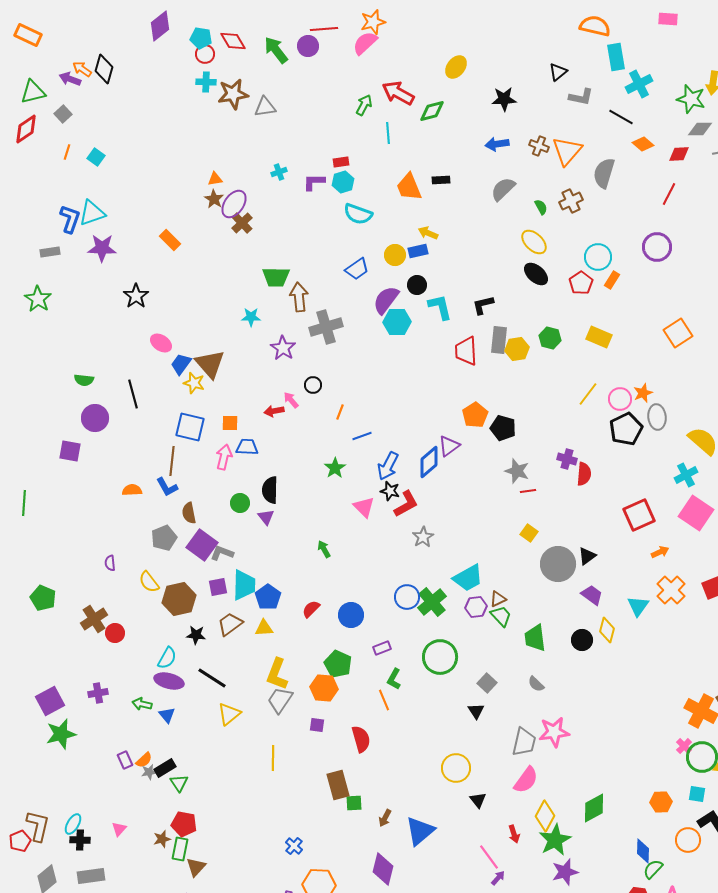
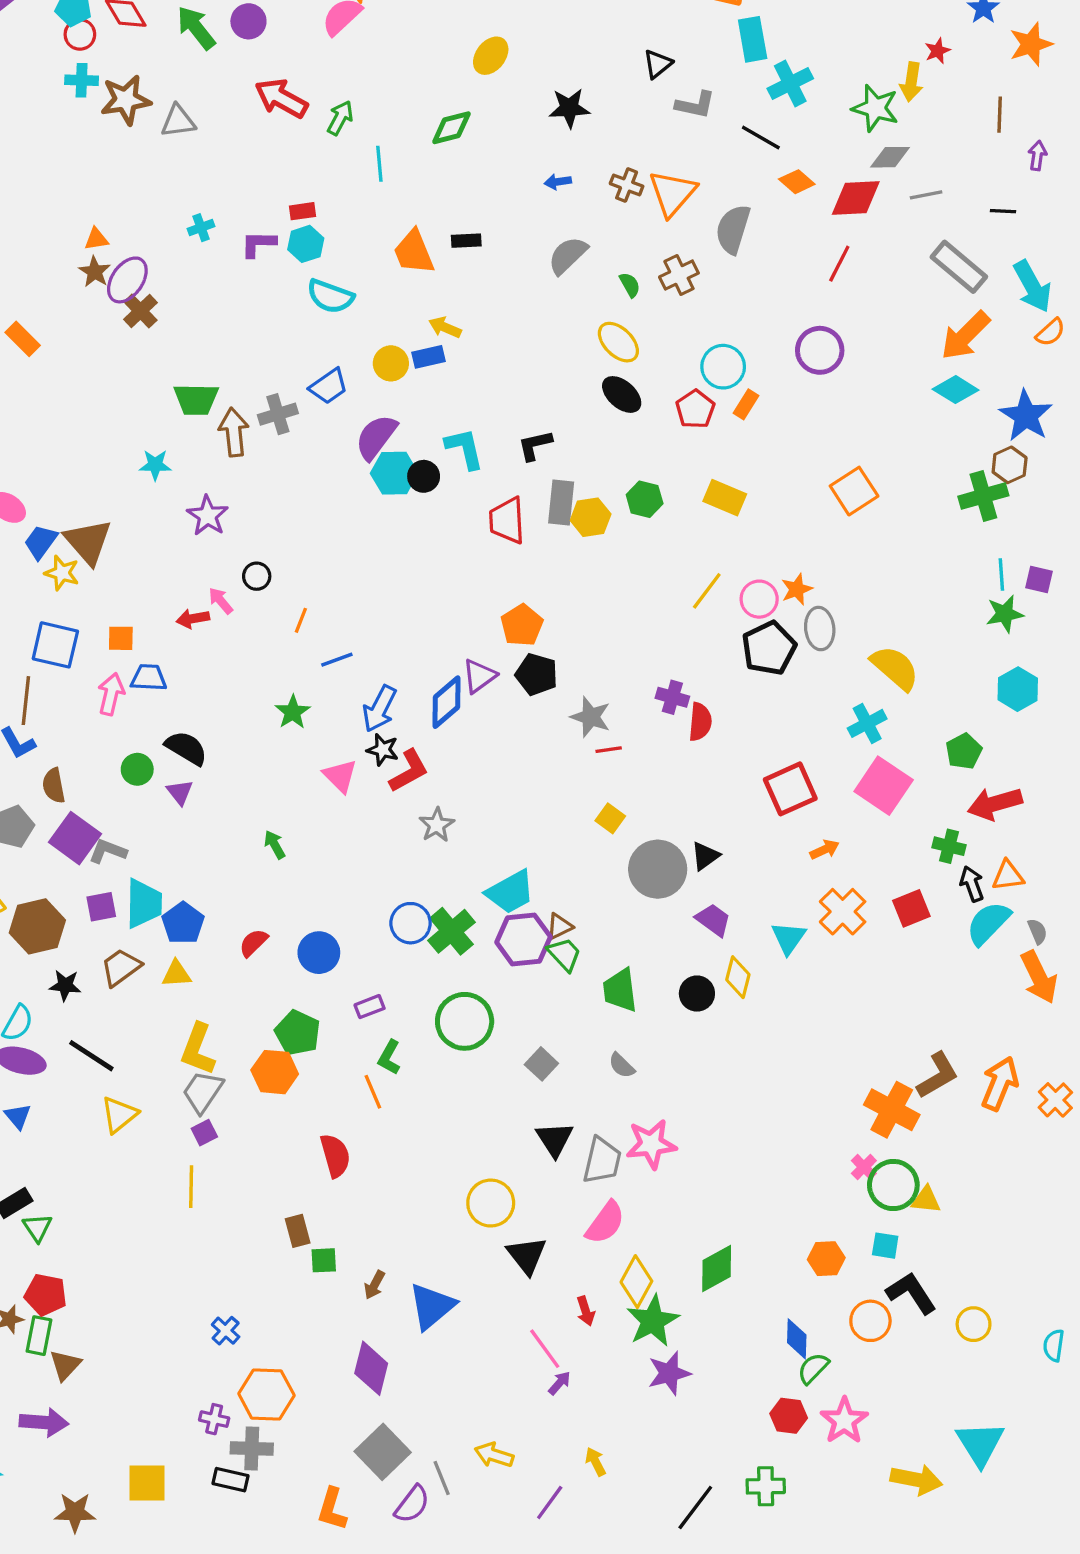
red arrow: (398, 93) -> (281, 98), moved
blue arrow: (497, 144) -> (558, 182), size x0.7
red diamond: (679, 154) -> (856, 198), size x1.5
black circle: (417, 285) -> (424, 476), moved
gray cross: (326, 327) -> (278, 414), moved, size x0.7
black pentagon: (503, 428) -> (537, 674), moved
black semicircle: (270, 490) -> (186, 748), turned 120
purple hexagon: (476, 607) -> (523, 940), size x1.5
black triangle: (476, 711) -> (555, 1139), moved, size x1.4
purple square: (317, 725) -> (204, 1133), moved, turned -35
brown rectangle: (338, 785) -> (298, 1231), size x0.7
black triangle: (478, 800) -> (527, 1255), size x1.5

